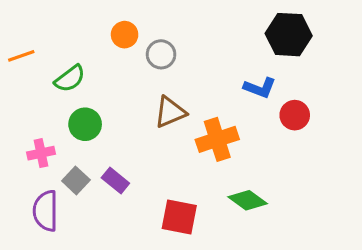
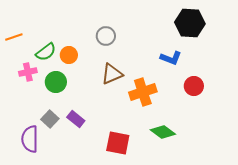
orange circle: (125, 35) -> (69, 55), moved
red circle: (295, 115) -> (194, 86), moved
pink cross: (41, 153) -> (28, 72), moved

